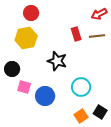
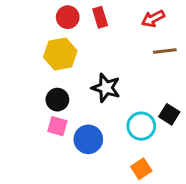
red arrow: (99, 14) -> (153, 19), moved
red rectangle: (76, 34) -> (100, 17), moved
black circle: (12, 69) -> (57, 100), moved
black square: (100, 112) -> (169, 114), moved

